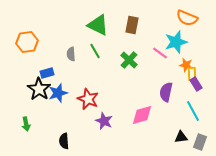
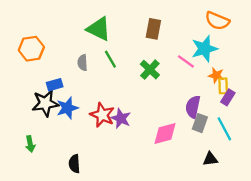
green triangle: (98, 25) -> (99, 29), moved
purple rectangle: (196, 84) -> (228, 97), turned 64
black star: (39, 89) -> (45, 103), turned 30
purple star: (104, 121) -> (121, 118), moved
gray rectangle: (200, 142) -> (200, 123), moved

